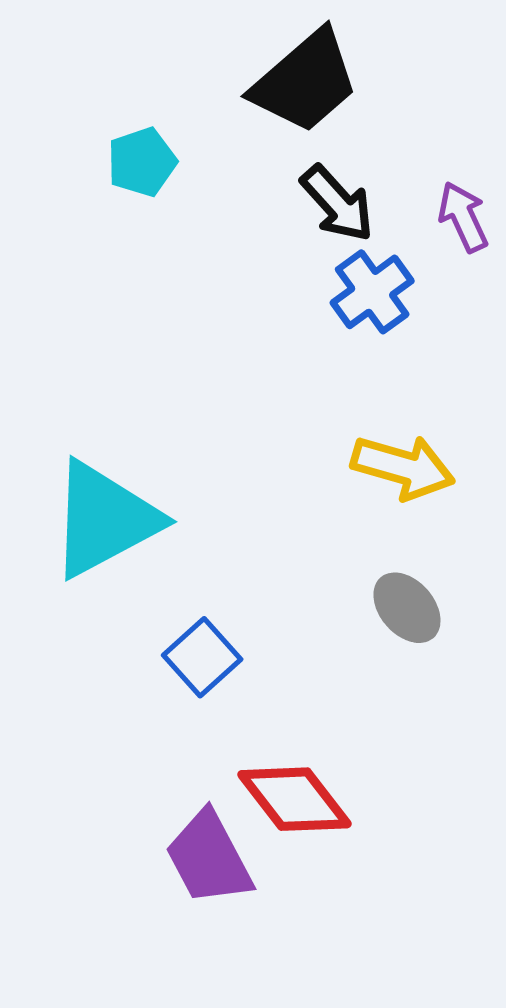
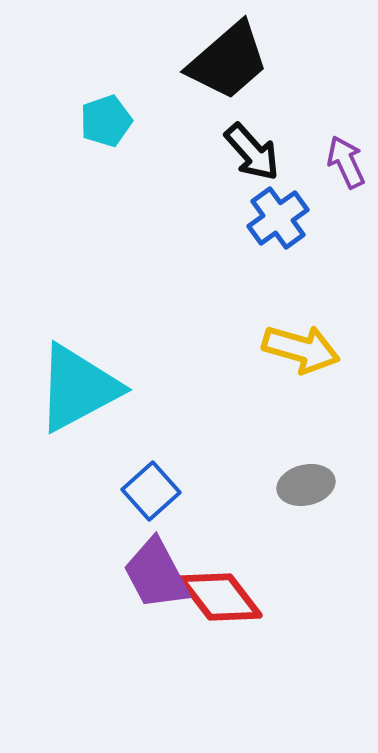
gray ellipse: (407, 608) -> (306, 485), moved, turned -62
purple trapezoid: (209, 858) -> (156, 574), moved

